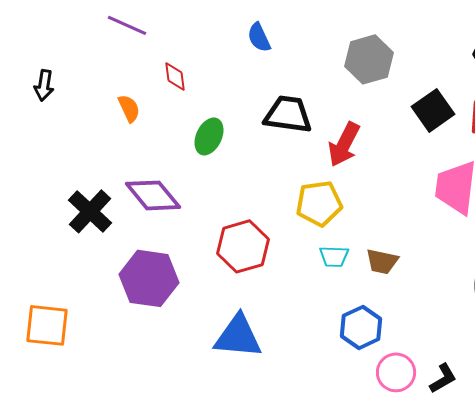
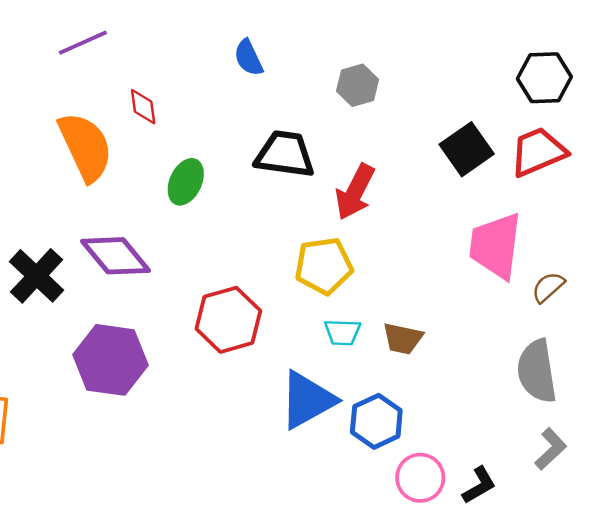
purple line: (127, 25) -> (83, 43), turned -48
gray hexagon: (369, 59) -> (358, 85), moved, size x0.7
orange semicircle: (129, 108) -> (85, 147), size x2.0
blue triangle: (238, 336) -> (307, 400), moved, turned -34

